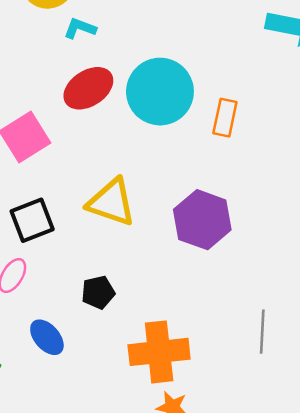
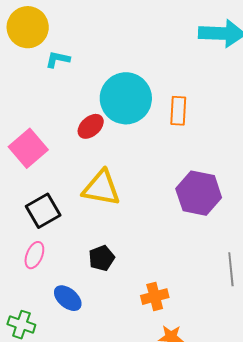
red ellipse: (88, 88) -> (91, 126), moved, size x0.7
purple hexagon: (202, 220) -> (199, 193), moved
orange cross: (159, 352) -> (155, 297), size x0.6

